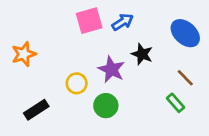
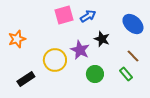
yellow circle: (77, 83) -> (55, 60), size x1.5
green circle: (106, 106) -> (95, 74), moved

